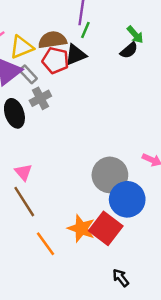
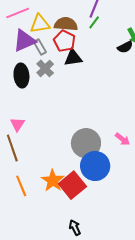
black triangle: (76, 55) -> (73, 58), moved
gray cross: (40, 98) -> (45, 68), turned -30

